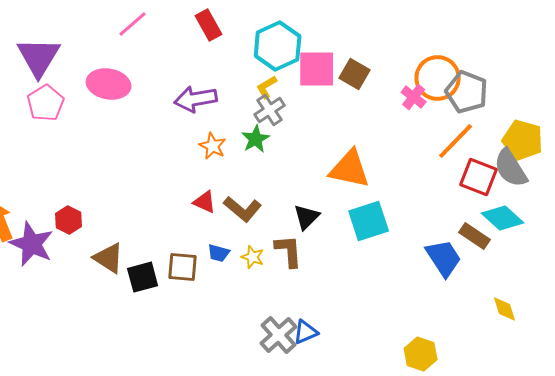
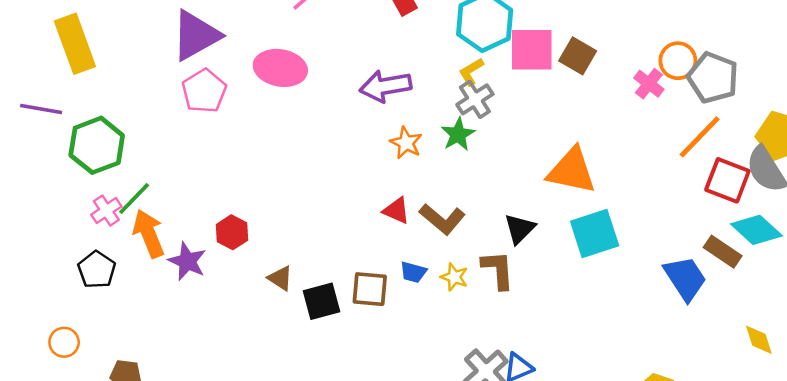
purple triangle: (39, 57) -> (196, 35), turned 30
orange circle: (438, 78) -> (678, 61), size x0.7
purple star: (32, 244) -> (187, 261), size x0.7
brown triangle: (109, 258) -> (280, 278), size x0.7

